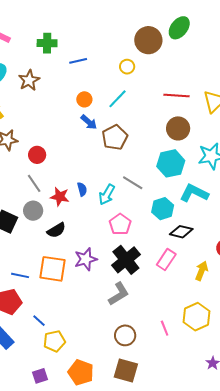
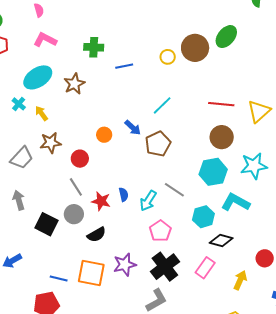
yellow circle: (127, 67) -> (168, 57), moved
orange circle: (84, 99) -> (104, 135), moved

